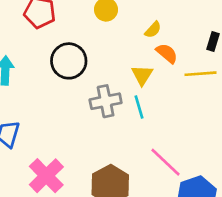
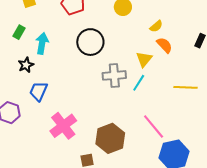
yellow line: (201, 74) -> (185, 87), moved
cyan line: (139, 107) -> (139, 83), turned 42

